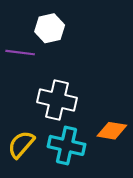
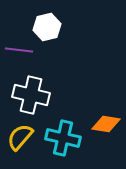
white cross: (57, 100) -> (31, 95), moved

